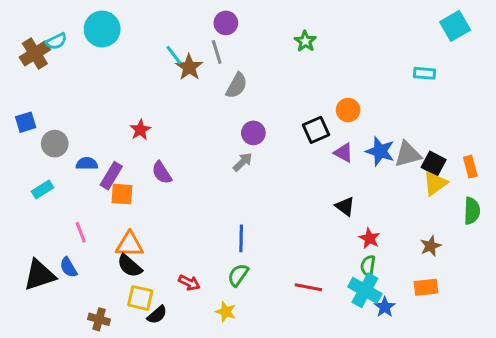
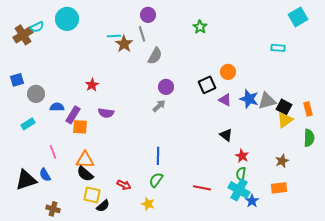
cyan line: (174, 55) -> (114, 36), turned -56
purple semicircle: (162, 173) -> (106, 113), turned -49
brown cross: (99, 319) -> (53, 209), moved

